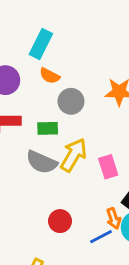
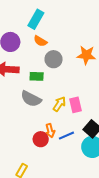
yellow arrow: (74, 155) -> (59, 104), moved, size x0.7
orange arrow: (114, 218) -> (50, 131), moved
blue line: (101, 237) -> (66, 136), moved

